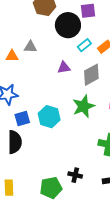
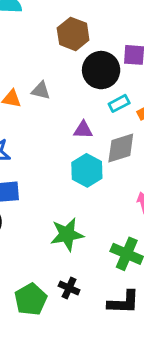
green star: (84, 106) -> (67, 234), moved
cyan hexagon: (49, 117) -> (87, 170), moved
green pentagon: (51, 188) -> (31, 299), turned -30

